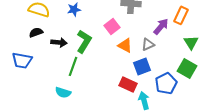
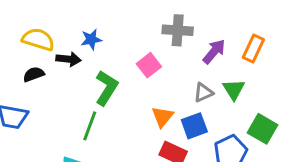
purple arrow: (161, 26) -> (214, 52), moved
black arrow: (59, 42) -> (69, 59), moved
green triangle: (191, 42) -> (234, 89), moved
orange triangle: (125, 45) -> (163, 117), moved, turned 42

